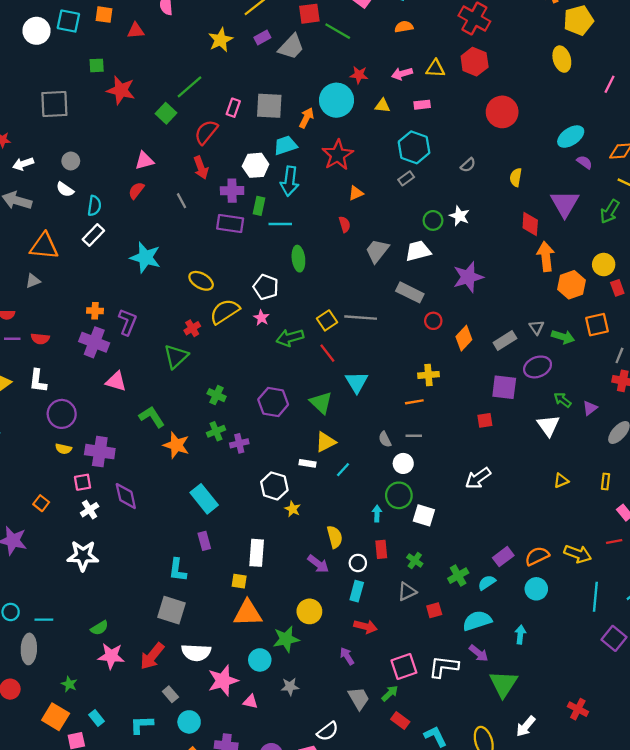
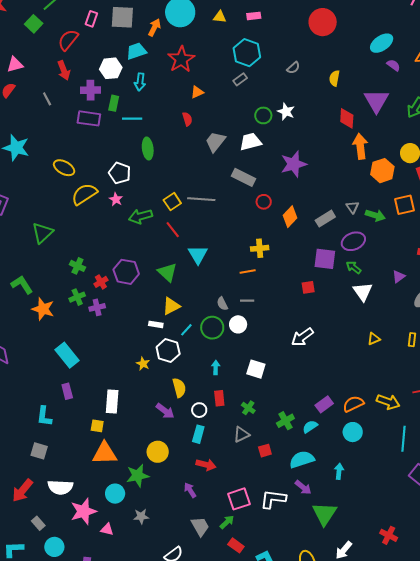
cyan arrow: (290, 181) -> (140, 82), size x0.7
red cross: (192, 328) -> (101, 282), moved
green arrow: (562, 400) -> (354, 267), moved
white hexagon: (274, 486) -> (168, 350), moved
green circle: (399, 495) -> (212, 328), moved
gray square: (172, 610) -> (39, 451), size x0.7

